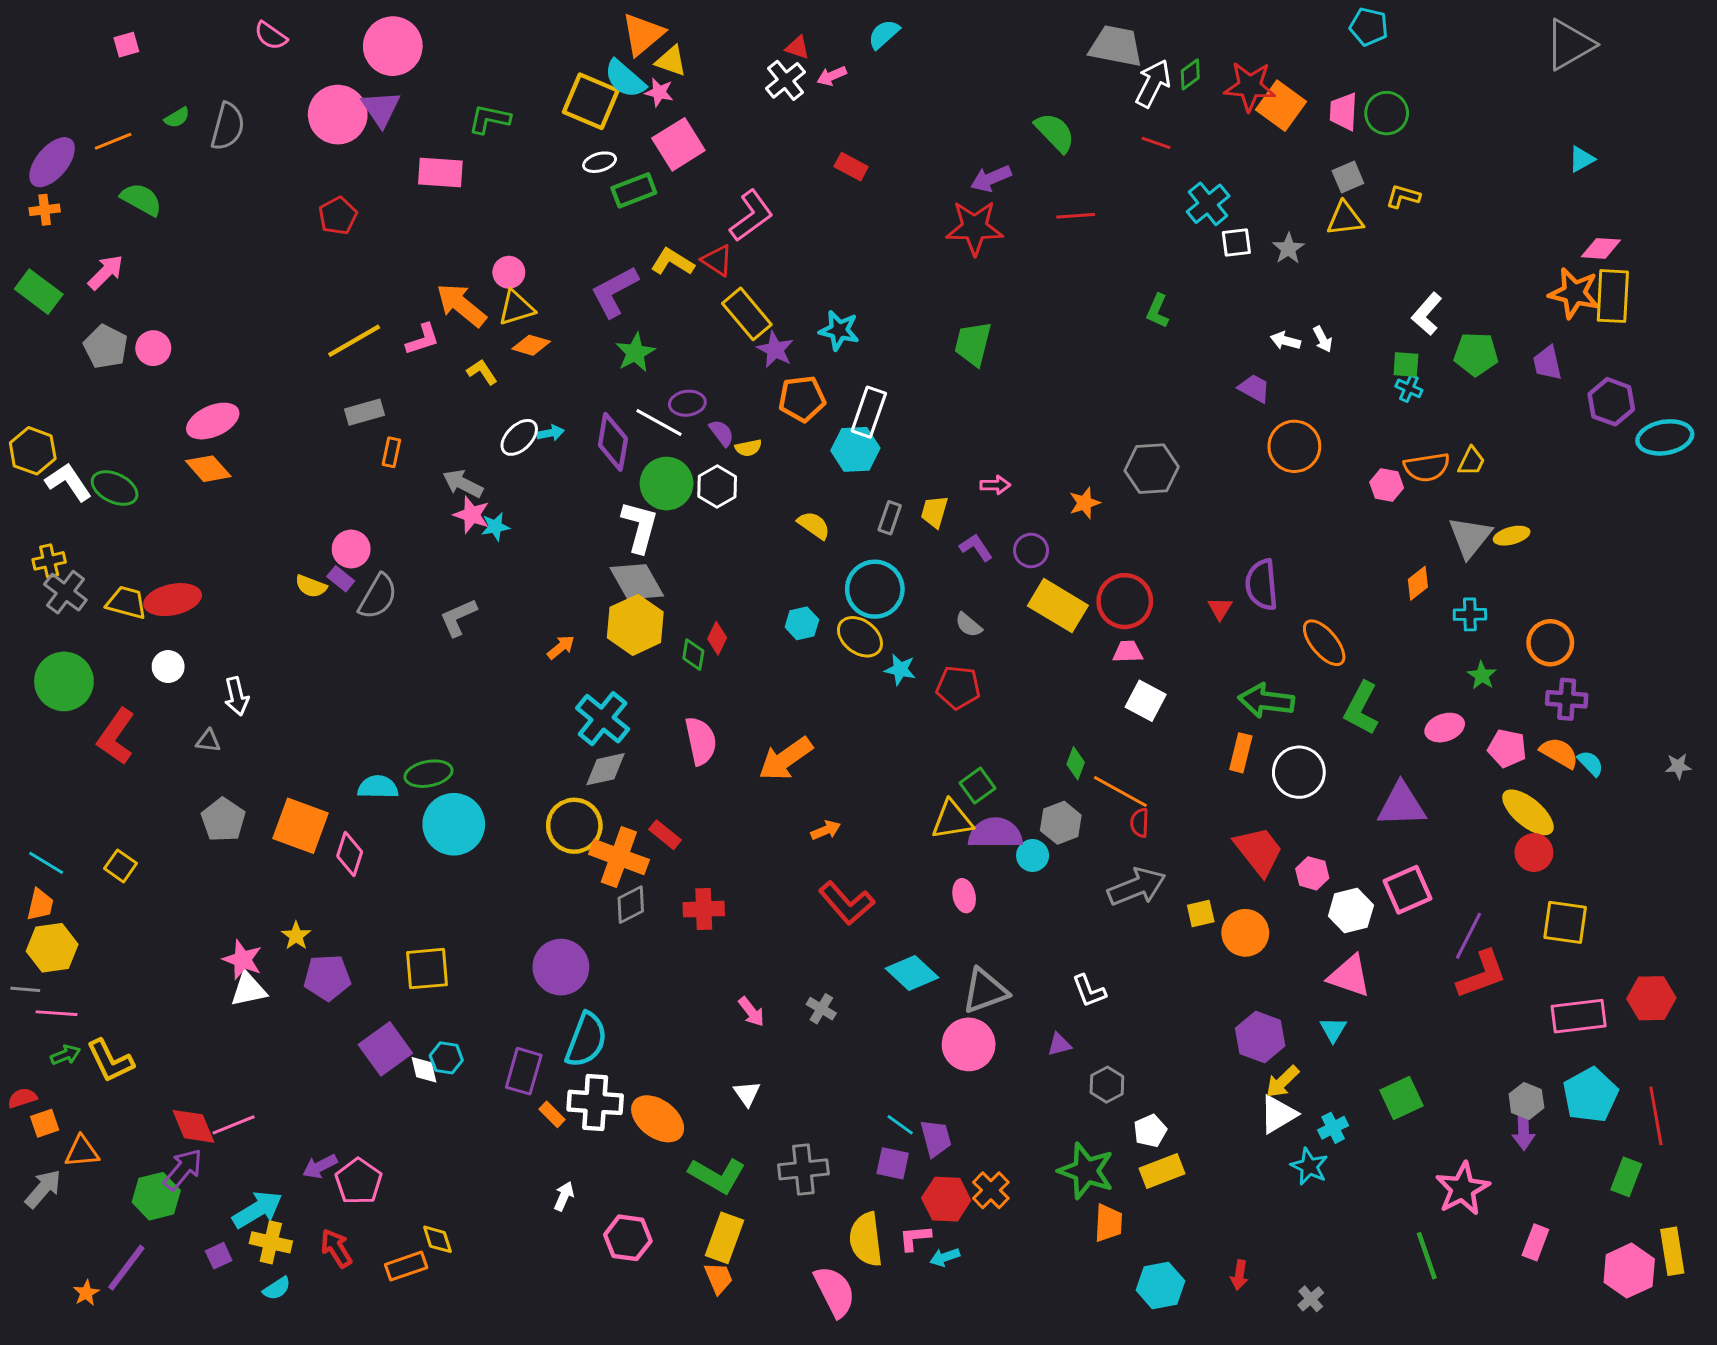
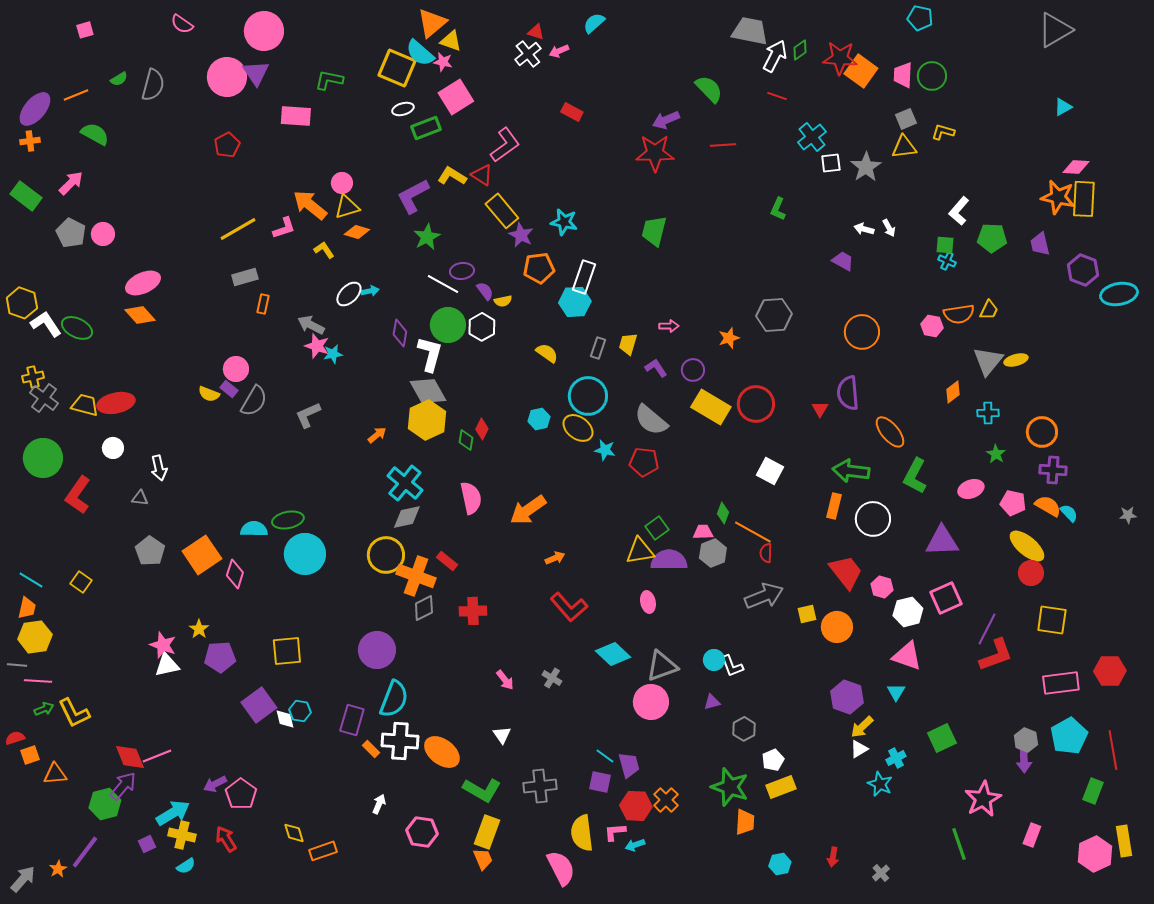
gray star: (1288, 248) -> (866, 167), size x1.4
purple diamond: (613, 442) -> (400, 333), moved, size x0.7
orange circle: (1294, 446) -> (862, 332), moved
gray semicircle: (969, 625) -> (651, 420), size x1.8
pink trapezoid: (1128, 652) -> (703, 532), moved
orange square: (301, 826) -> (202, 555), turned 36
cyan circle: (1033, 855) -> (714, 660), moved
white triangle: (1278, 1114) -> (859, 749), size x0.7
gray arrow: (43, 1189) -> (23, 879), moved
orange rectangle: (406, 1266) -> (323, 851), moved
cyan hexagon: (1160, 1285) -> (780, 864), size x0.7

